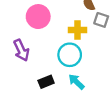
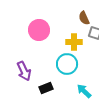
purple arrow: (21, 50) -> (24, 71), moved
cyan arrow: (76, 82) -> (84, 91), moved

